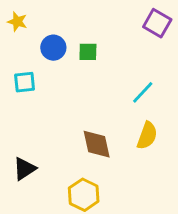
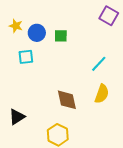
yellow star: (17, 22) -> (16, 26), moved
cyan square: (25, 82) -> (26, 57), moved

